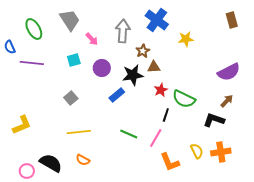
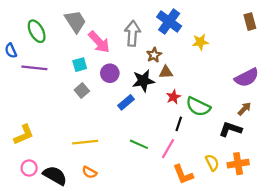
pink arrow: (92, 39) -> (99, 42), size x1.6
gray square: (71, 98) -> (82, 90), moved
pink circle: (27, 171) -> (29, 168), moved

